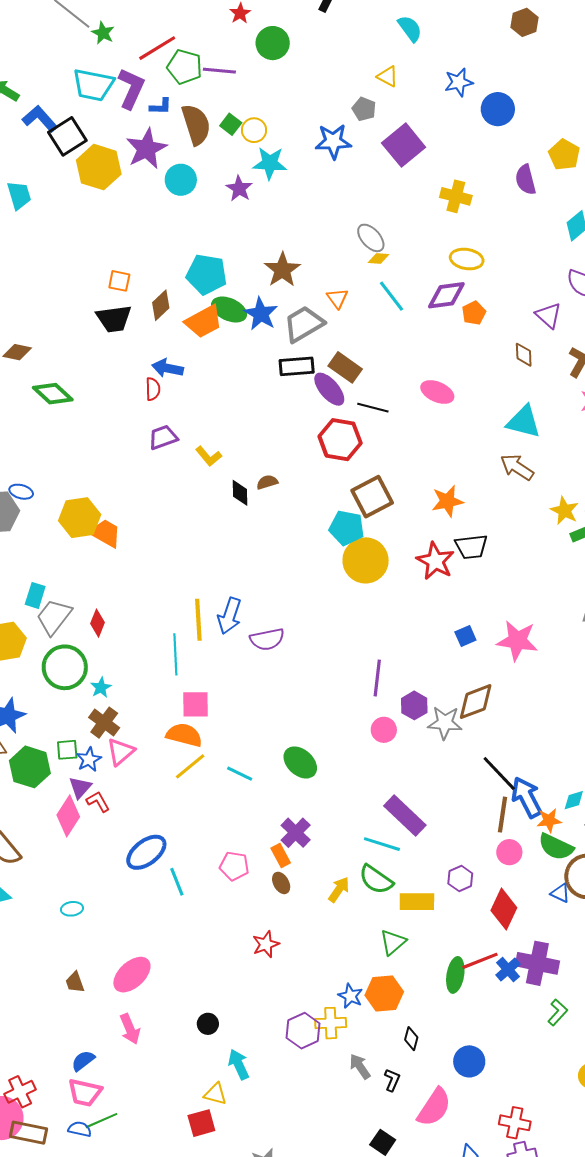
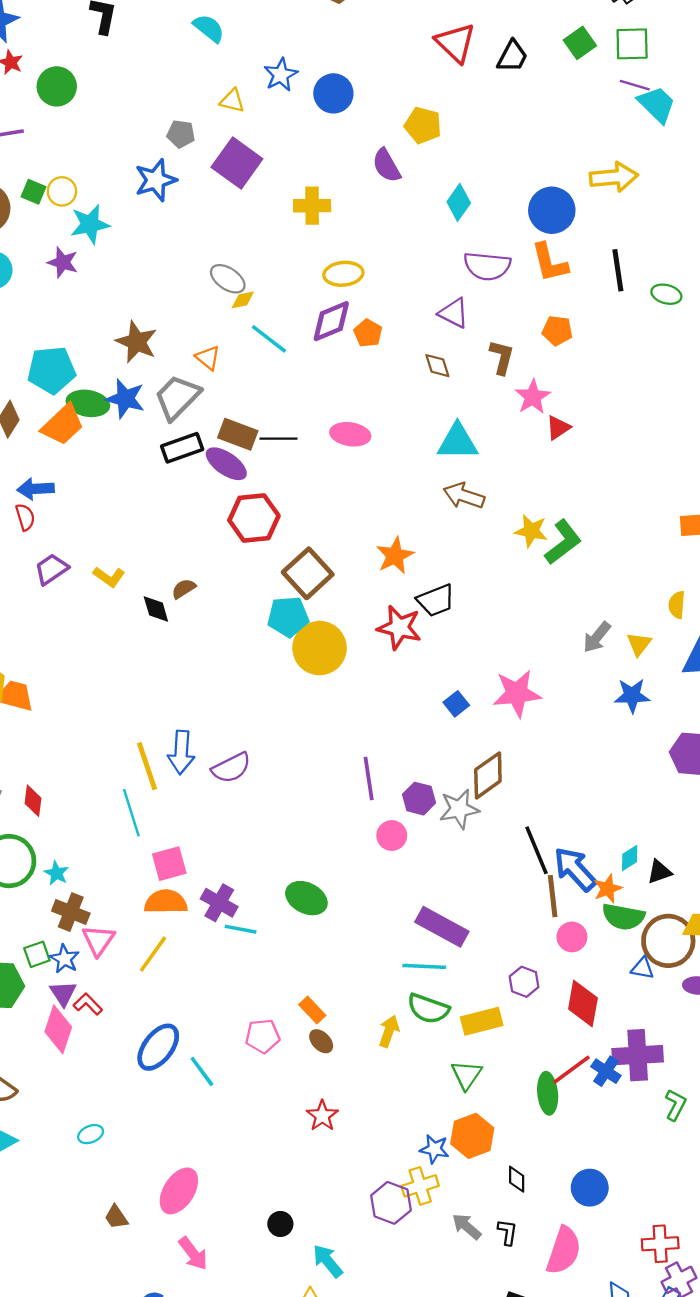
yellow triangle: (388, 76) -> (232, 101), moved
black line: (373, 408) -> (278, 439), moved
yellow line: (190, 766) -> (153, 954), moved
black line: (499, 773) -> (536, 850), turned 36
purple cross: (296, 833) -> (219, 903), moved

